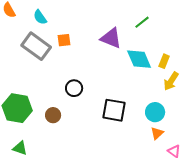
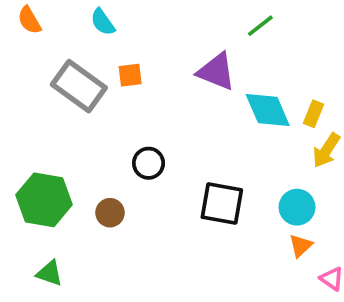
cyan semicircle: (40, 17) -> (103, 22), moved
green line: (142, 22) -> (260, 26), moved

